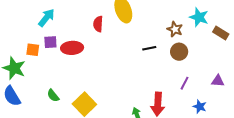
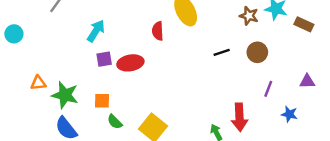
brown star: (175, 29) -> (249, 16), moved
orange square: (33, 50) -> (102, 101), moved

